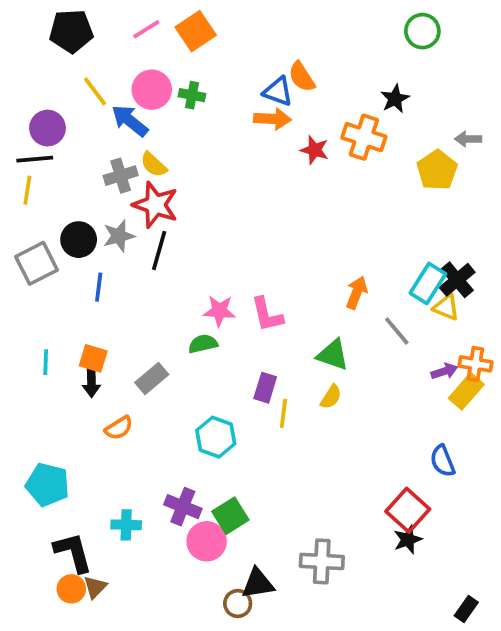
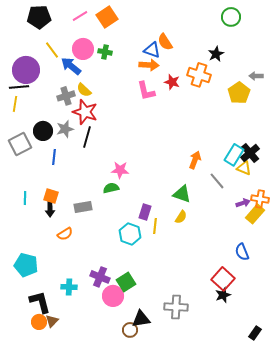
purple circle: (48, 128) -> (26, 70), size x1.4
pink L-shape: (267, 315) -> (146, 91), moved
gray rectangle: (152, 379) -> (83, 207), turned 30
cyan hexagon: (216, 437) -> (130, 234), moved

